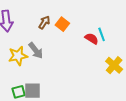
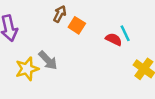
brown arrow: (44, 22) -> (60, 14), moved

